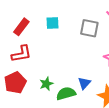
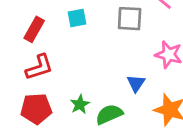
red pentagon: (15, 83) -> (36, 109), turned 30
blue triangle: (84, 83) -> (136, 83), moved

